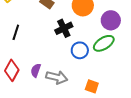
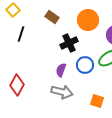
black line: (16, 32) -> (21, 34), moved
purple semicircle: (36, 70) -> (61, 70), moved

